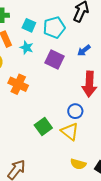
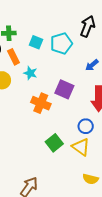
cyan star: (27, 48) -> (30, 73), moved
purple square: (54, 60) -> (64, 89), moved
orange cross: (18, 84) -> (41, 103), moved

